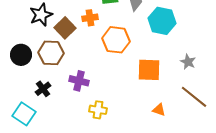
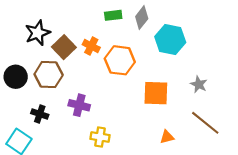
orange cross: (90, 18) -> (91, 46), moved, turned 35
black cross: (43, 89) -> (40, 114), turned -35
orange triangle: (159, 110) -> (167, 137), turned -32

